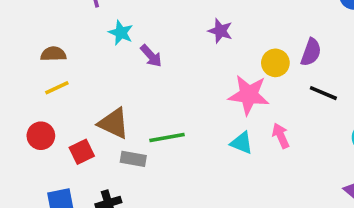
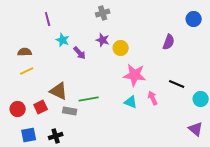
purple star: (220, 31) -> (103, 40), moved
purple semicircle: (311, 52) -> (169, 42), moved
yellow circle: (275, 63) -> (121, 48), moved
black line: (323, 93) -> (177, 84), moved
red circle: (41, 136) -> (18, 109), moved

